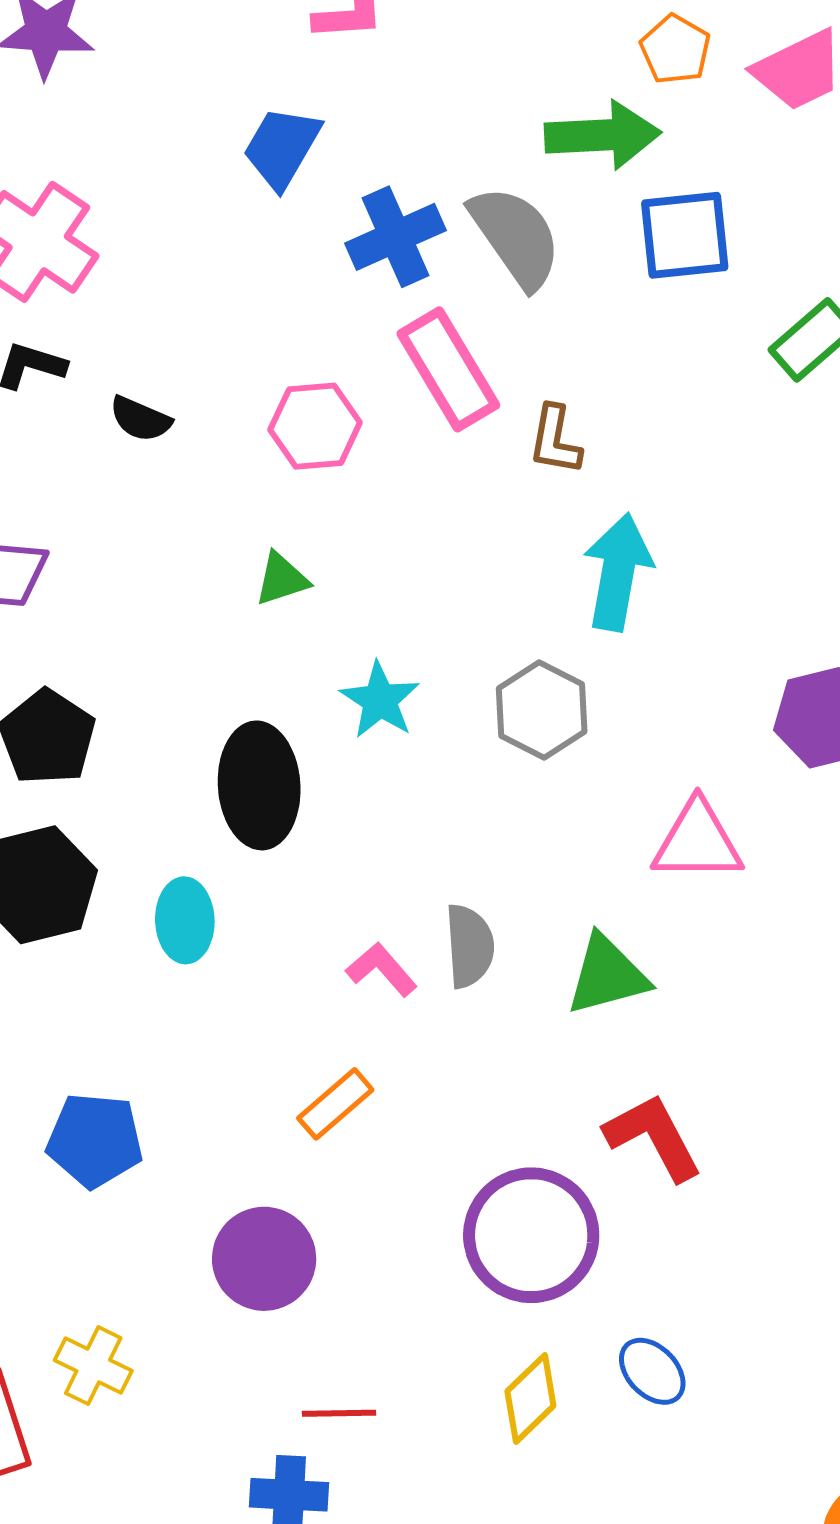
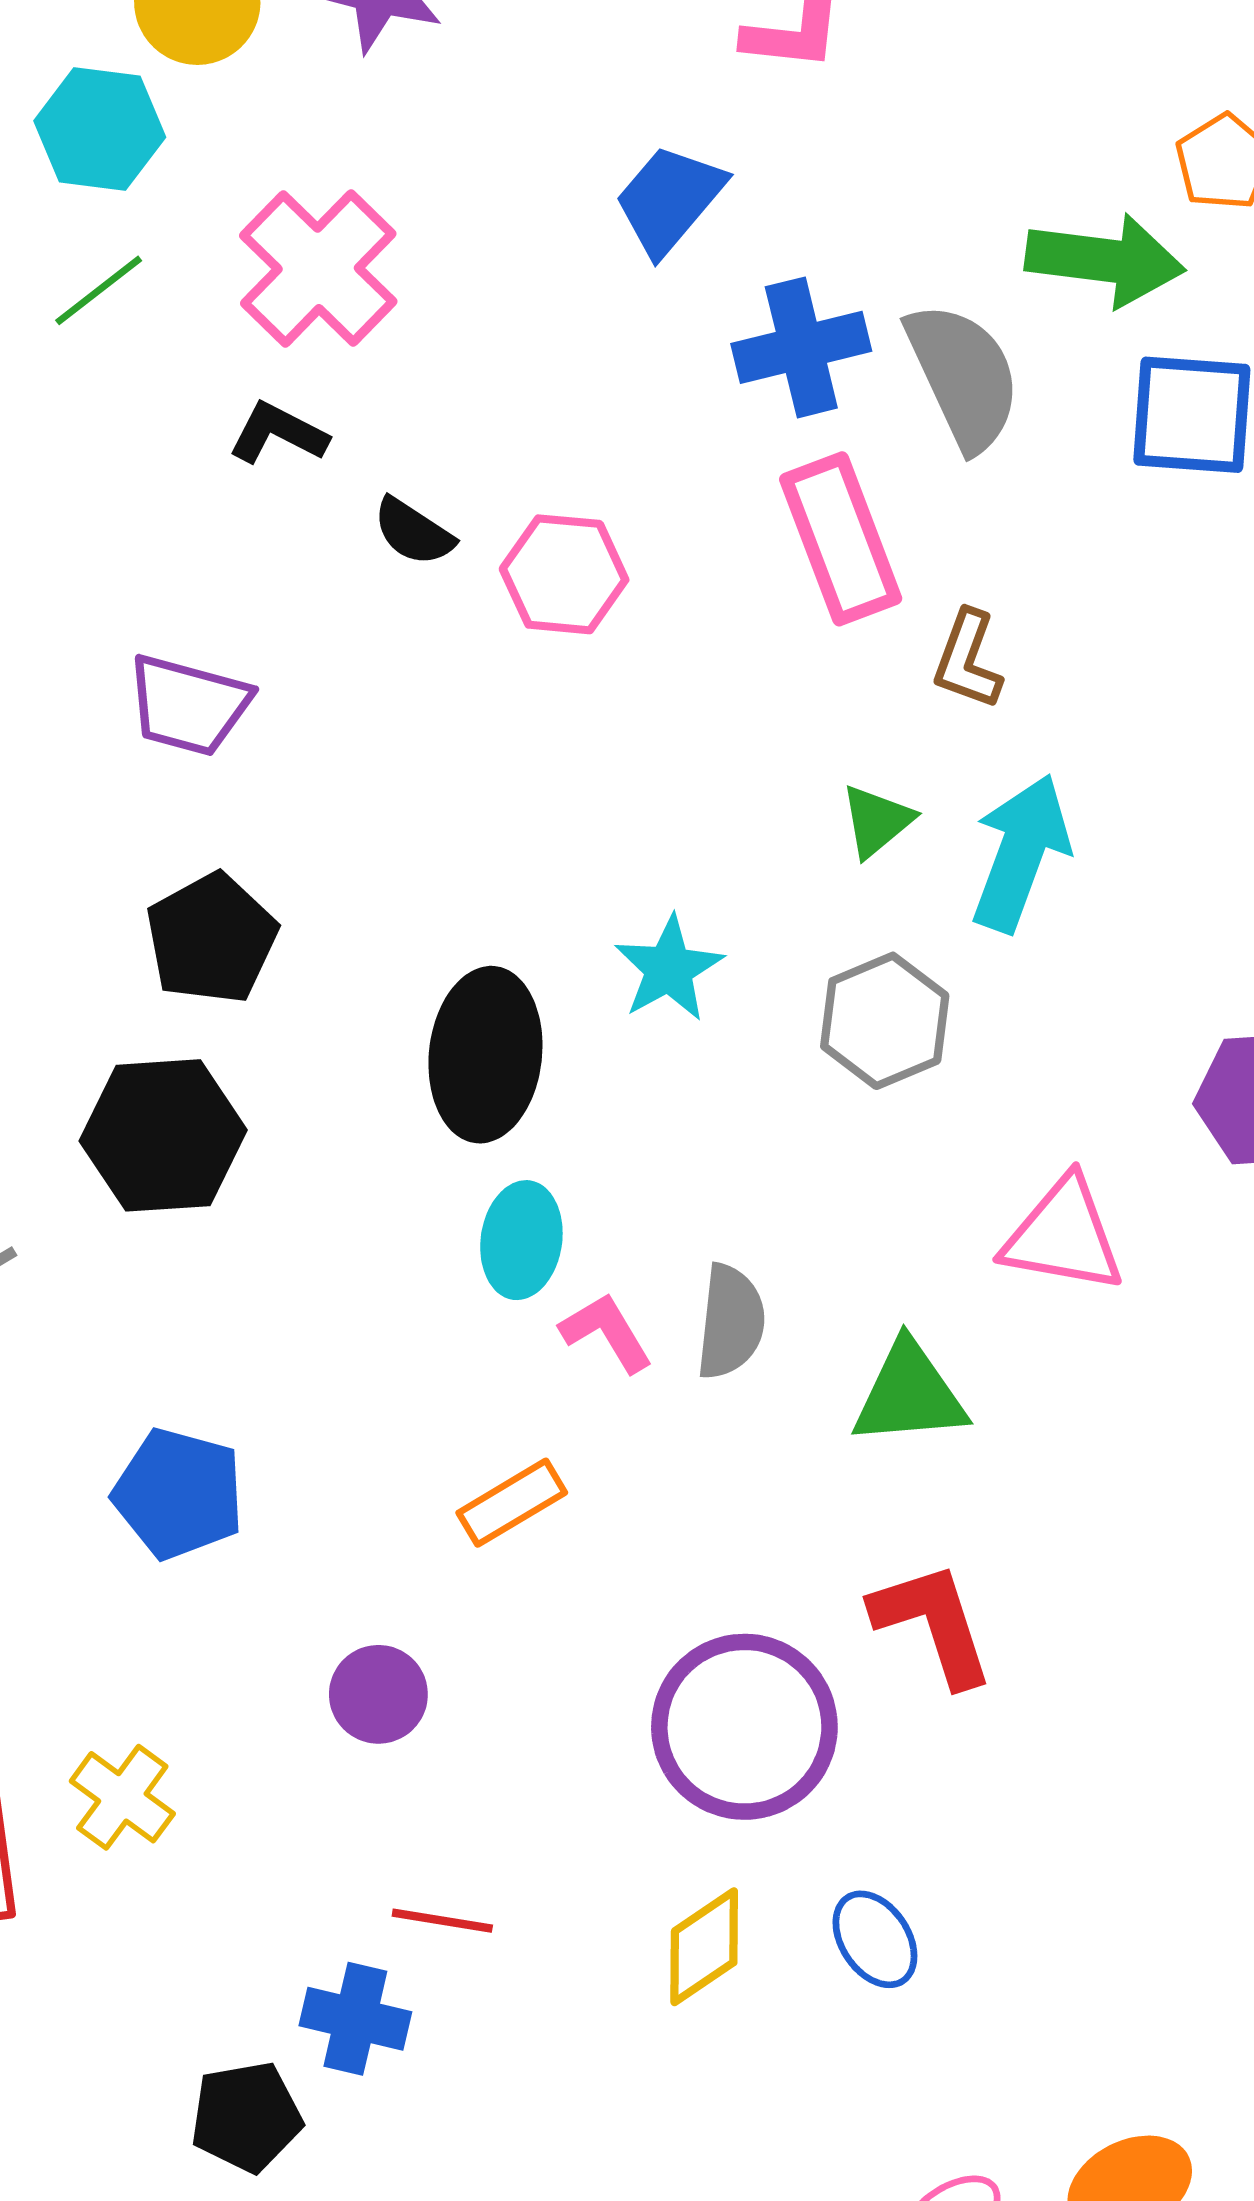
pink hexagon: (315, 426) -> (564, 574), moved
green triangle: (282, 579) -> (877, 821), moved, turned -32
cyan ellipse: (185, 920) -> (521, 1240), moved
purple circle: (264, 1259) -> (378, 1694), size x0.7

